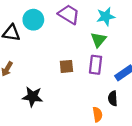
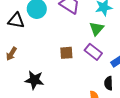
purple rectangle: (96, 65) -> (93, 52), turned -60

